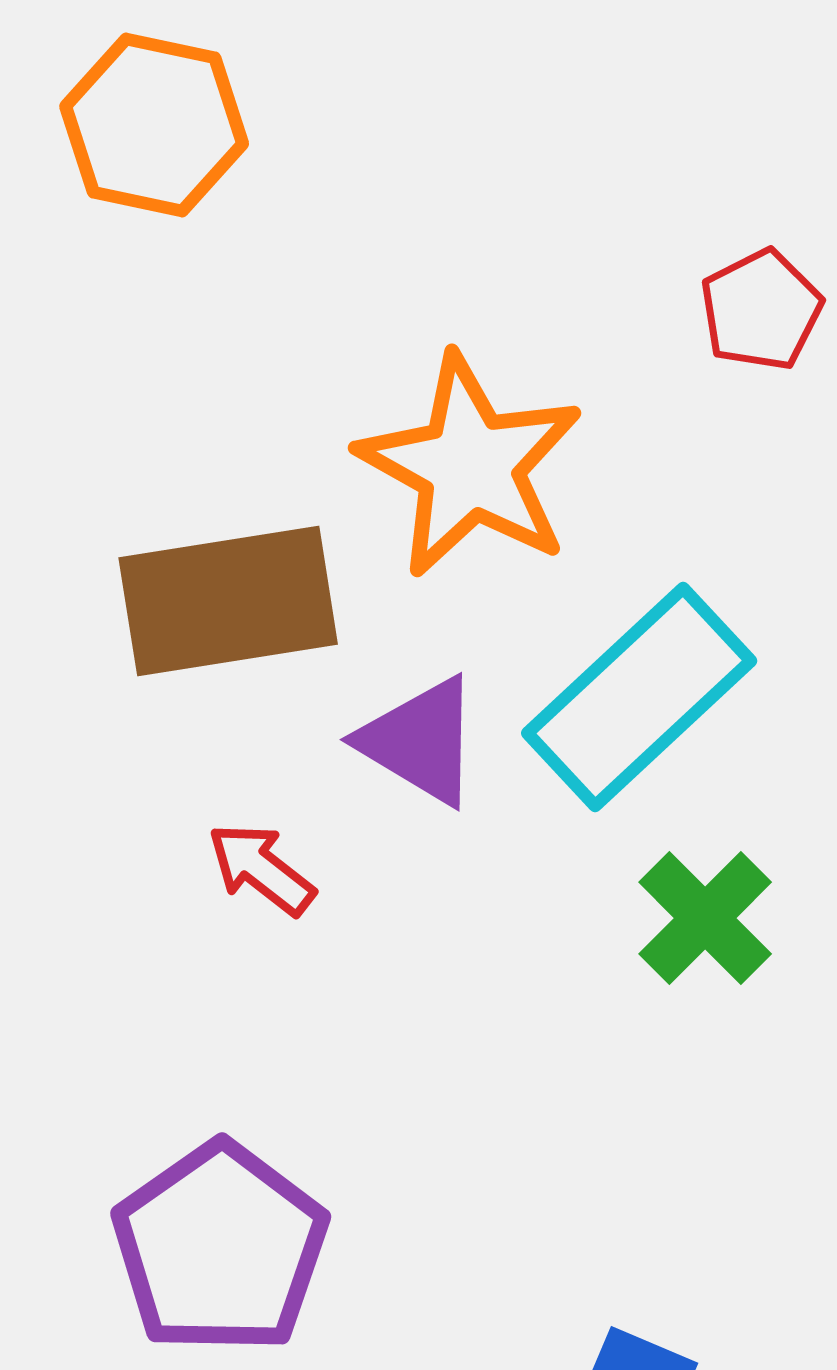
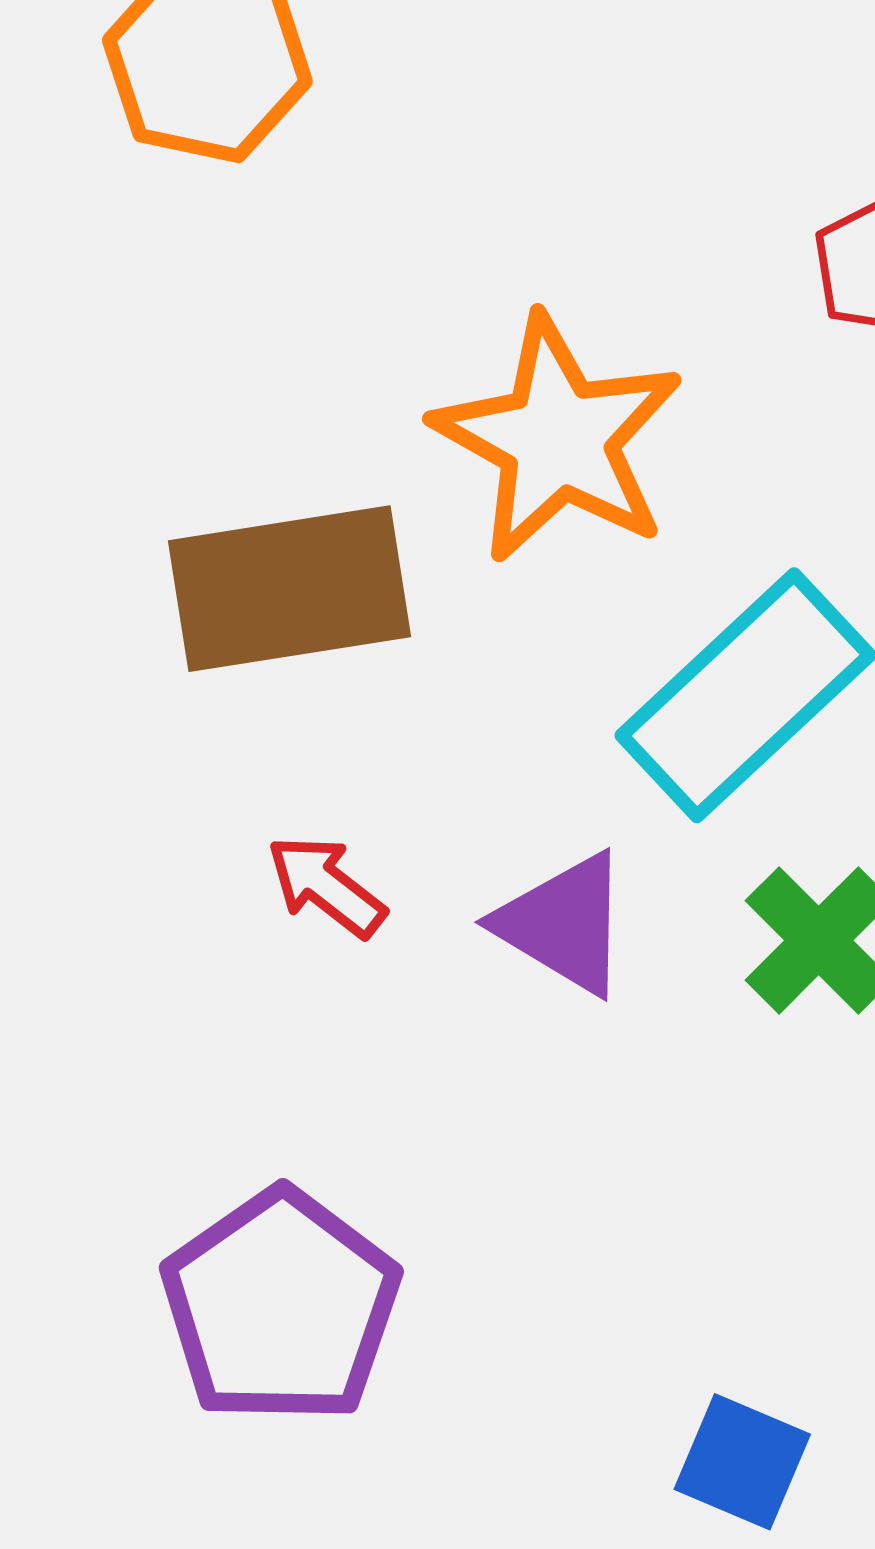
purple triangle: (420, 741) -> (564, 924), moved

